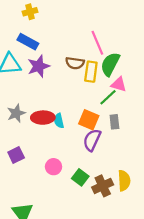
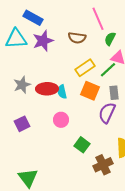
green semicircle: (110, 64) -> (110, 39), size x0.6
yellow rectangle: (91, 72) -> (85, 68), moved, turned 48
purple semicircle: (92, 140) -> (107, 113), moved
pink circle: (54, 167) -> (61, 120), moved
brown cross: (103, 186) -> (103, 165), moved

